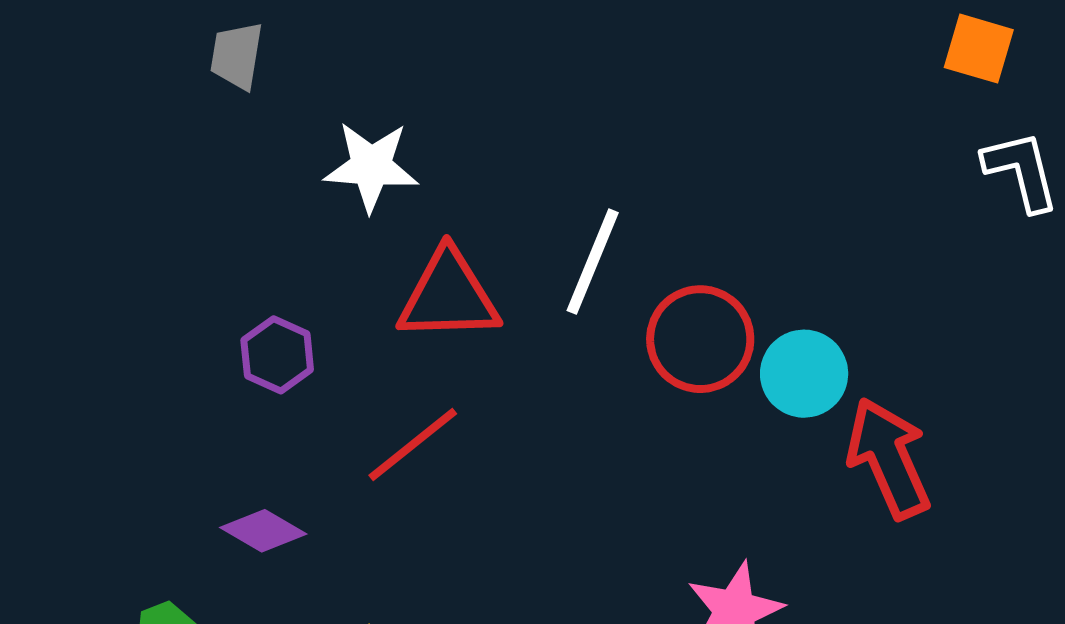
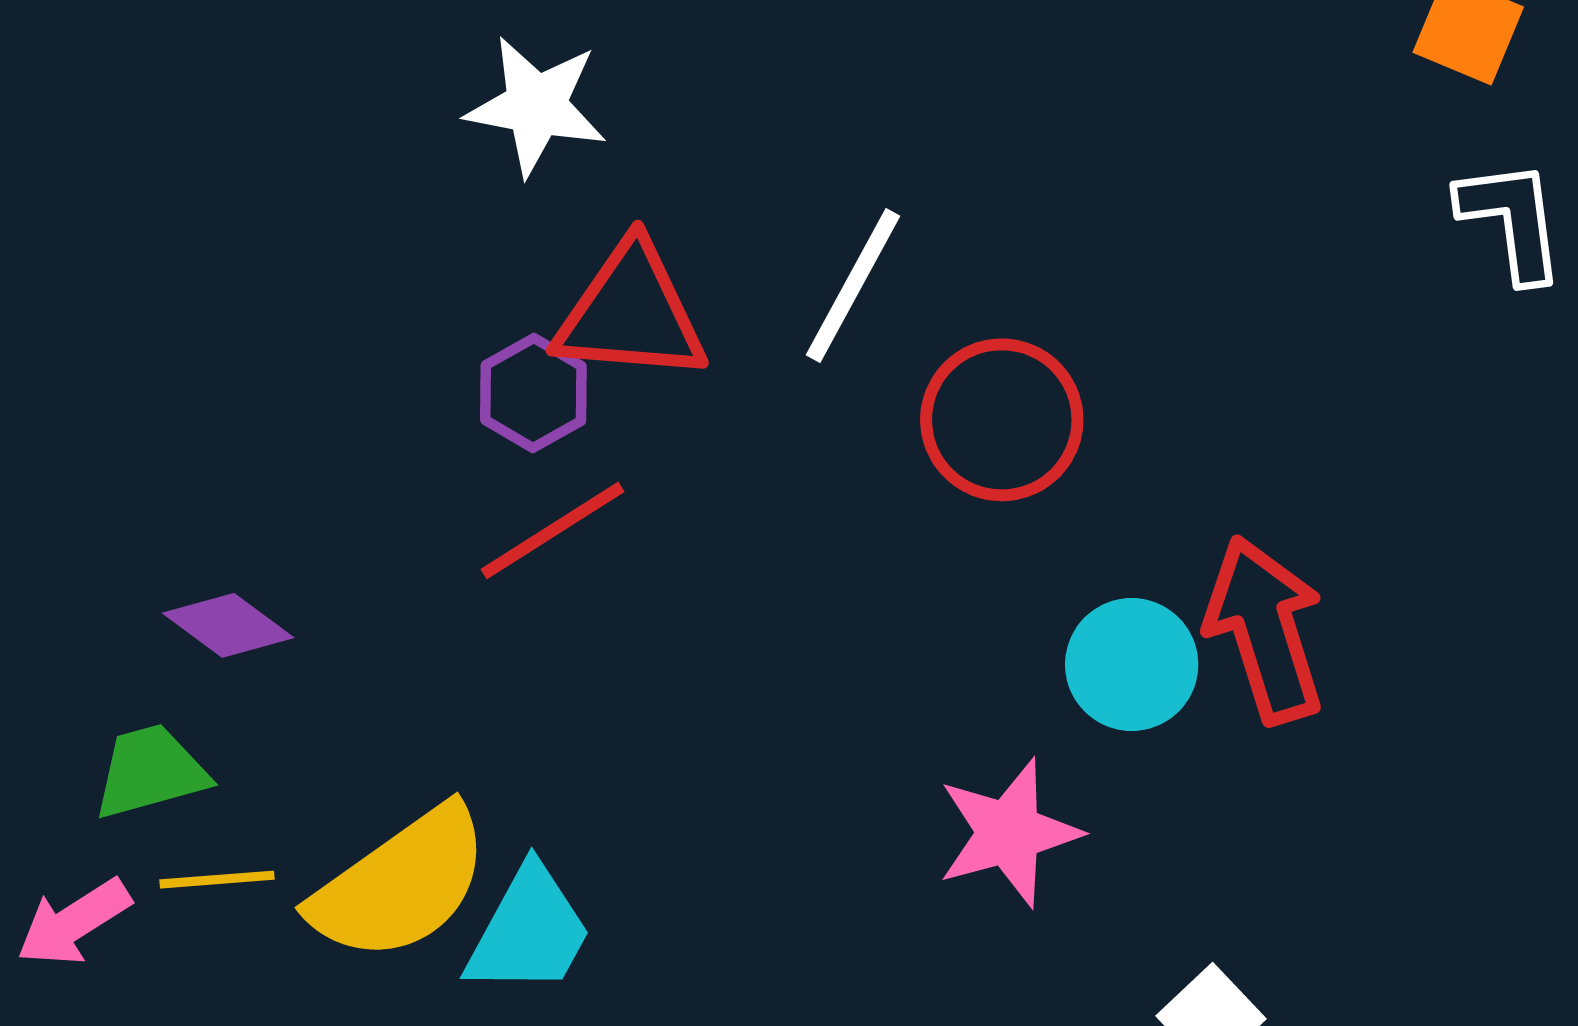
purple hexagon: (277, 355) -> (533, 393), moved
cyan circle: (804, 374) -> (1132, 664), moved
purple diamond: (263, 531) -> (228, 625), moved

